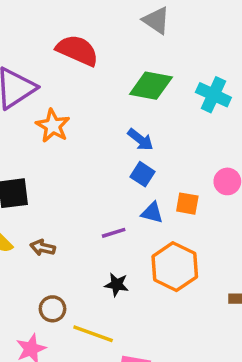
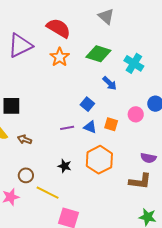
orange star: (53, 126) -> (60, 57), moved
blue arrow: (140, 140) -> (110, 83), moved
purple line: (114, 233) -> (67, 128), moved

